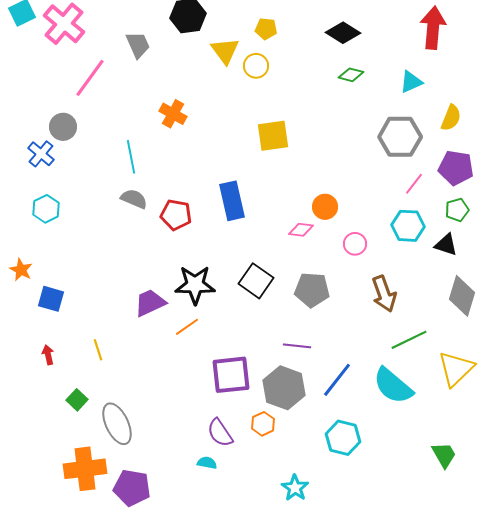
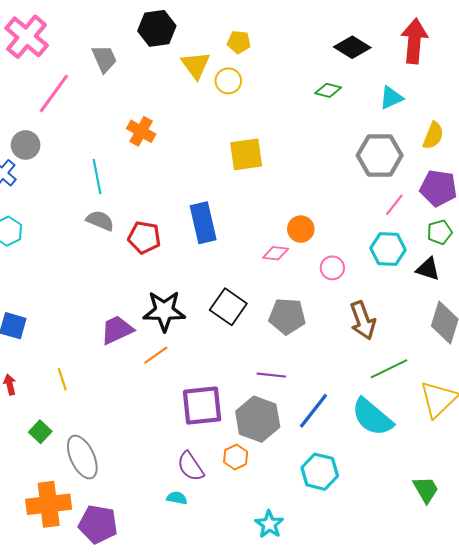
black diamond: (343, 33) -> (352, 47), moved

